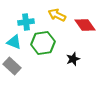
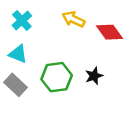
cyan cross: (26, 22) -> (22, 21), moved, turned -35
green hexagon: (43, 43) -> (57, 77), moved

